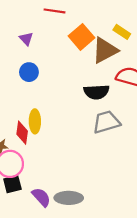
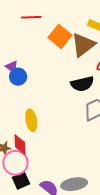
purple triangle: (26, 39) -> (12, 67), moved
red diamond: (22, 133) -> (20, 145), moved

